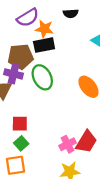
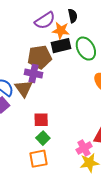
black semicircle: (71, 13) -> (73, 16), moved, turned -96
green ellipse: (42, 77) -> (86, 49), moved
pink cross: (68, 144) -> (84, 148), moved

